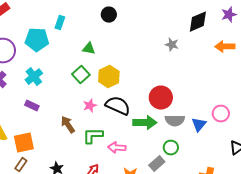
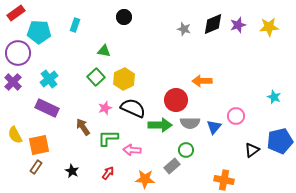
purple star: (229, 15) -> (238, 25), moved
cyan pentagon: (37, 40) -> (39, 32), moved
gray star: (172, 45) -> (184, 29), moved
orange arrow: (225, 47) -> (202, 81), moved
purple rectangle: (32, 106) -> (47, 108), size x1.6

